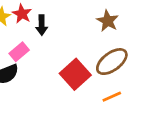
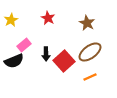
red star: (22, 14) -> (48, 18), moved
black arrow: (42, 25) -> (46, 54), moved

